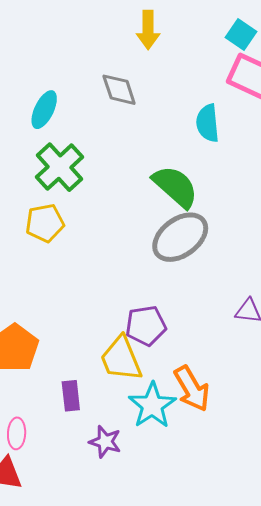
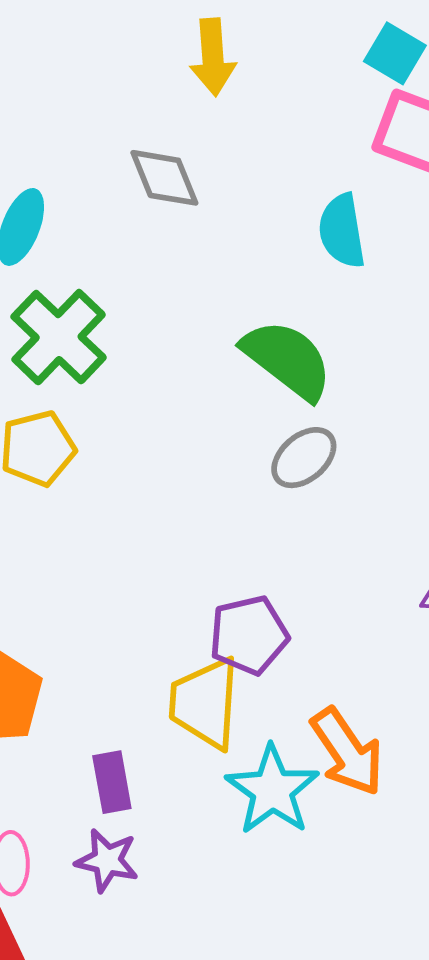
gray ellipse: (180, 237) -> (304, 458), size x0.6
yellow trapezoid: (121, 359) -> (205, 703), turned 30
purple star: (105, 442) -> (107, 860), moved

